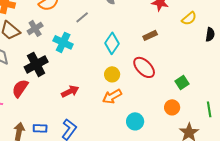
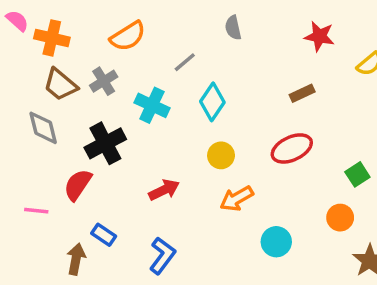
cyan diamond: (112, 43) -> (212, 102), moved
red ellipse: (144, 67) -> (292, 148), turned -70
yellow circle: (112, 74) -> (221, 155), moved
blue rectangle: (40, 128) -> (104, 235), moved, turned 32

